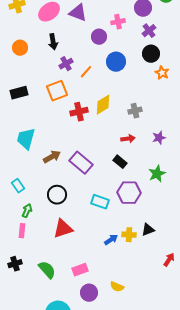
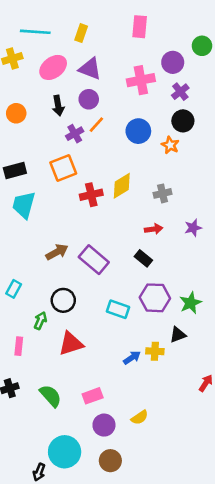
pink cross: (118, 22) -> (141, 80), size x1.5
purple circle: (99, 37) -> (89, 99), moved
orange line: (86, 72) -> (96, 125), moved
orange star: (162, 73) -> (170, 145), moved
cyan trapezoid: (26, 139) -> (24, 205), moved
green star: (157, 174) -> (191, 303), moved
cyan rectangle: (18, 186) -> (14, 289), turned 64
green arrow: (27, 211) -> (40, 321), moved
black triangle: (148, 230) -> (178, 335), moved
yellow semicircle: (117, 287) -> (140, 417), turned -56

